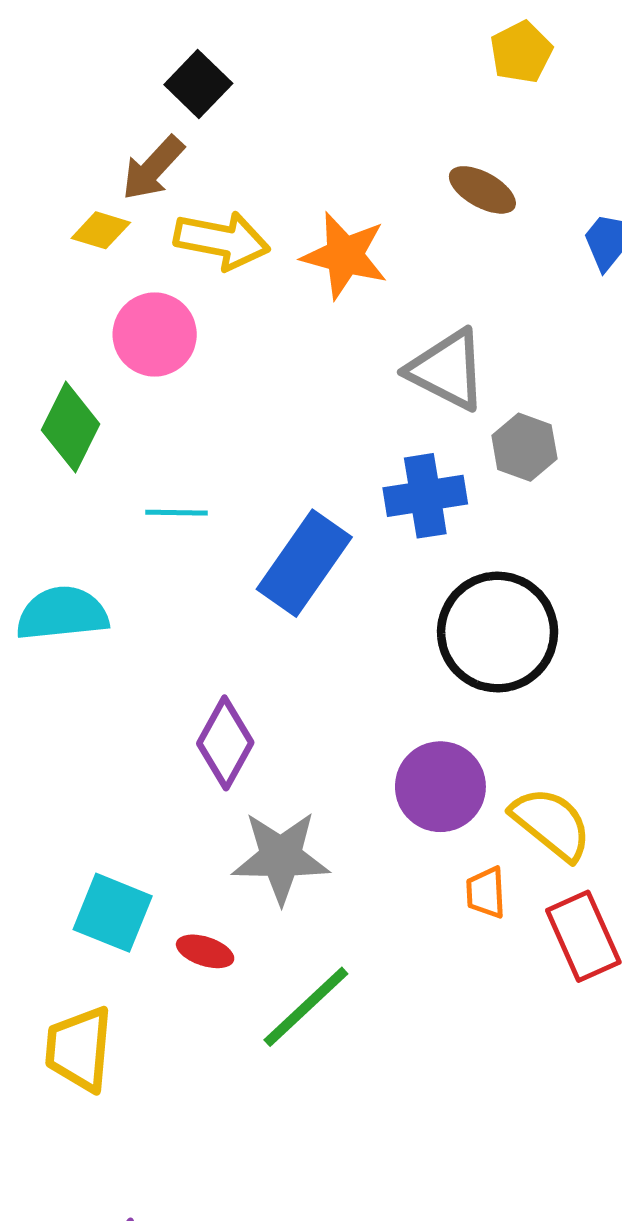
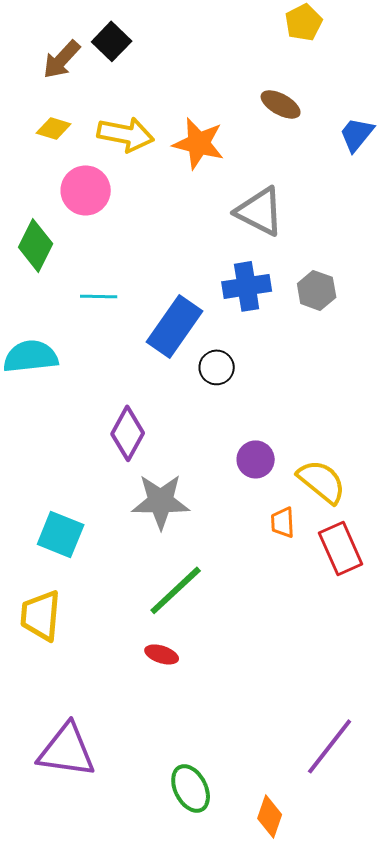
brown arrow: (153, 168) -> (62, 59), moved
gray hexagon: (524, 447) -> (317, 290), moved
black circle: (498, 632) -> (217, 367), moved, size x0.5
purple circle: (440, 787) -> (256, 459), size x0.7
red ellipse: (205, 951) -> (162, 654), moved

